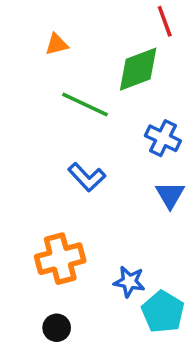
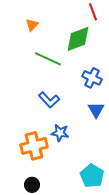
orange triangle: (57, 44) -> (32, 25), turned -32
blue star: (129, 282) -> (60, 133), moved

